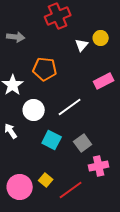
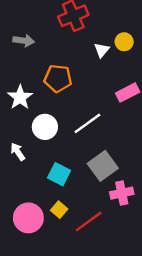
cyan square: (52, 140) -> (59, 174), moved
gray square: (83, 143) -> (103, 166), size x1.4

